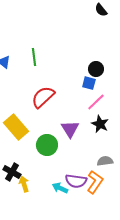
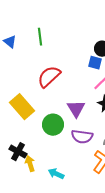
purple semicircle: (76, 181) -> (82, 137), moved
cyan arrow: (60, 188) -> (56, 174), moved

